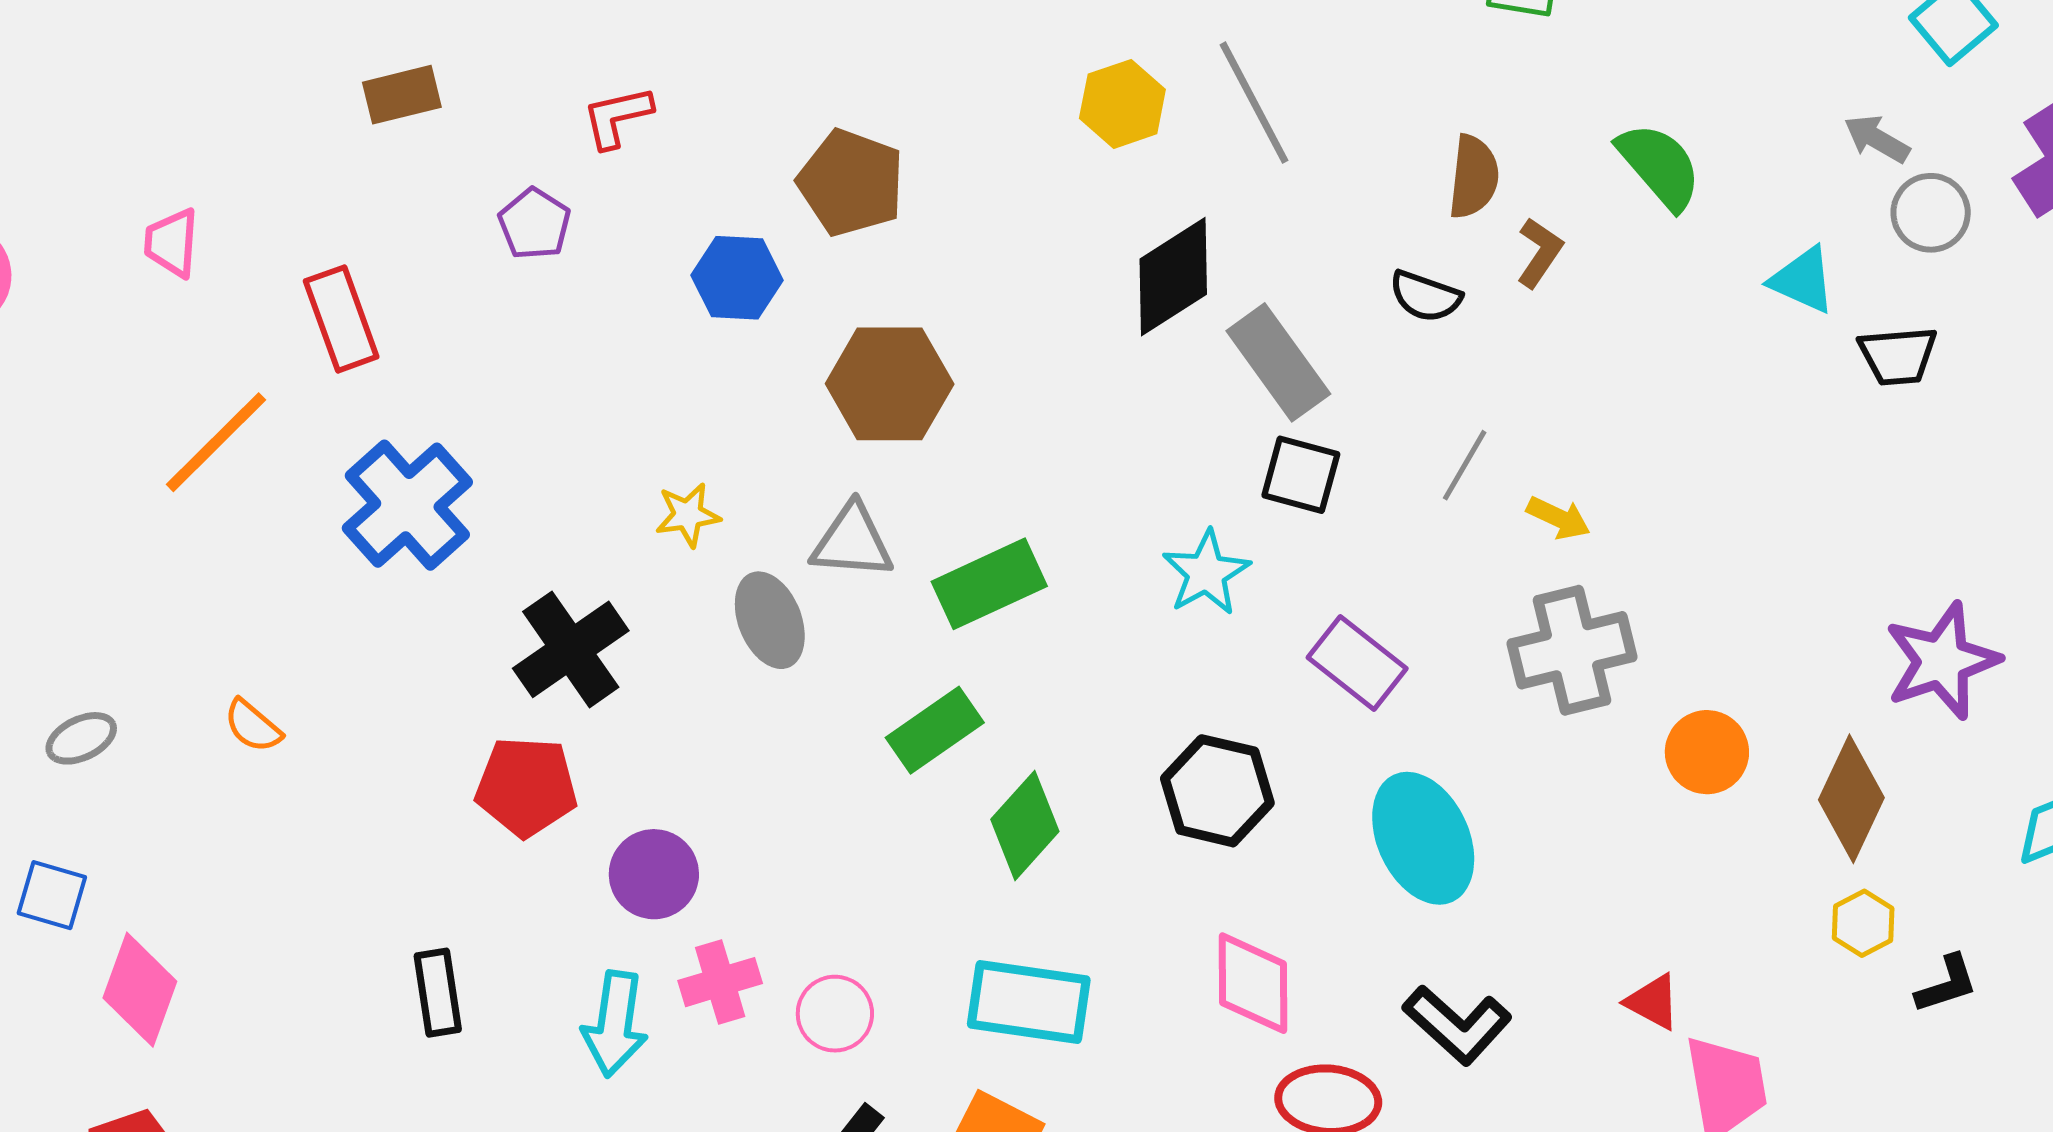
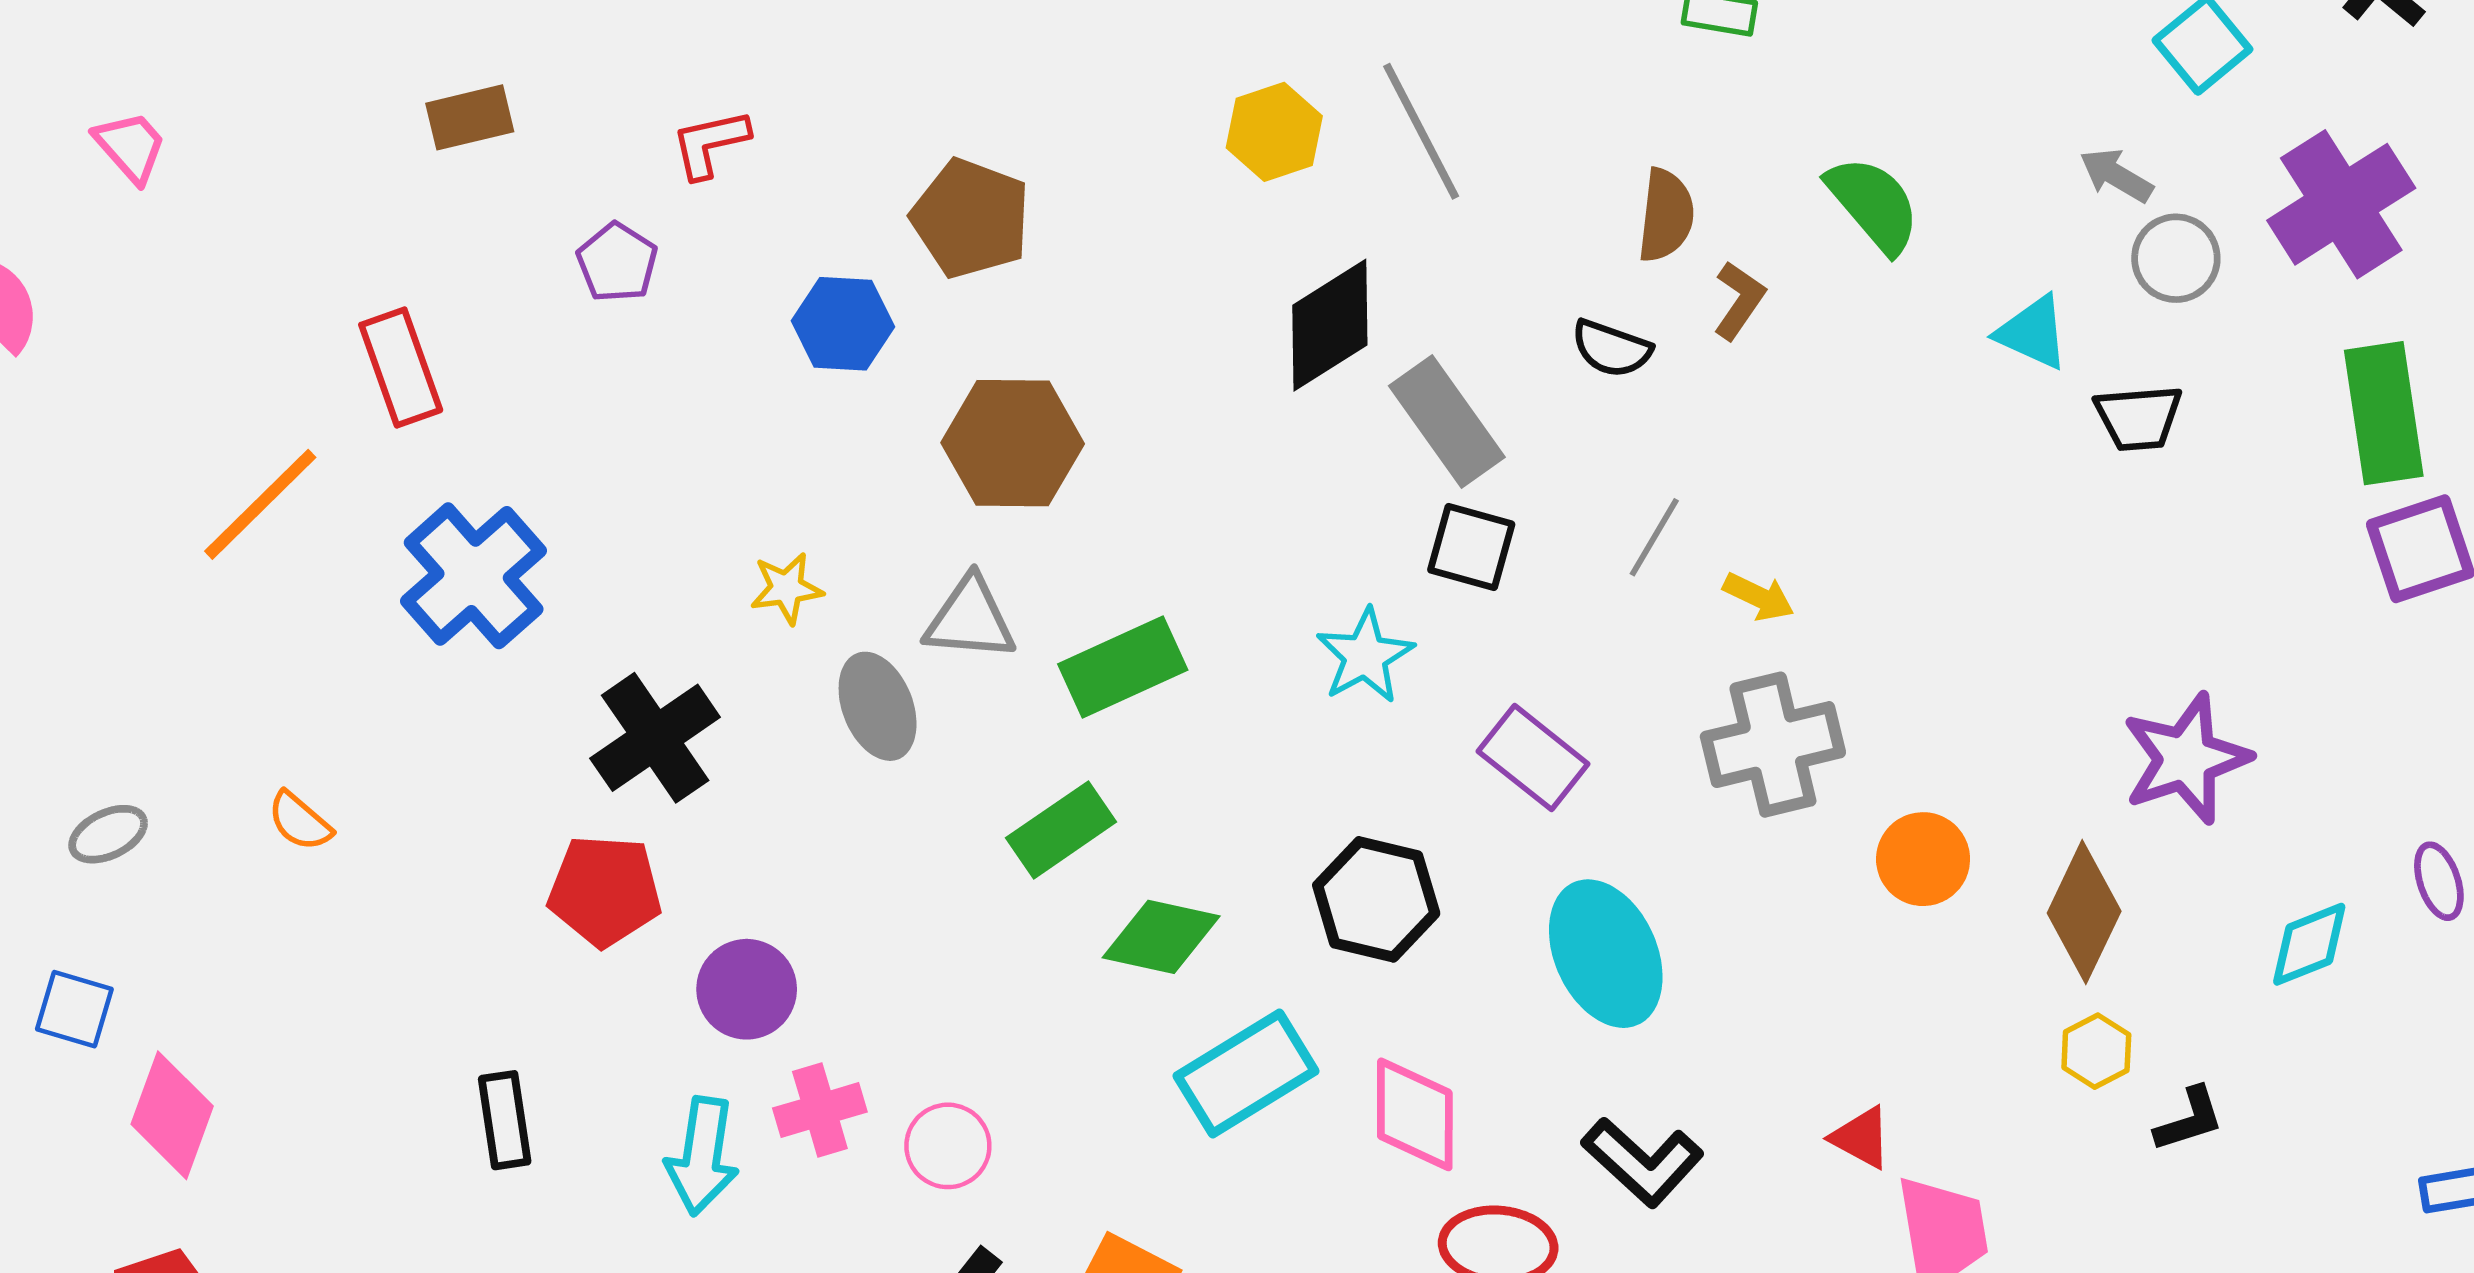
pink trapezoid: (172, 243) -> (130, 147), moved, turned 134
green diamond: (1025, 825) -> (1161, 937), turned 60
cyan rectangle: (1029, 1002) -> (1246, 1073), moved, turned -40

